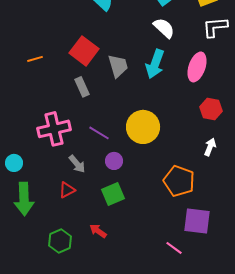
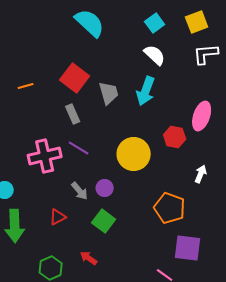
pink ellipse: (197, 67) -> (202, 116), moved
red hexagon: (211, 109) -> (175, 137), moved
purple line: (99, 133) -> (79, 148), moved
gray arrow: (77, 164) -> (80, 191), moved
green square: (113, 194) -> (104, 221), turned -30

